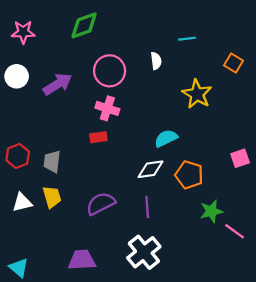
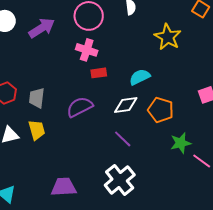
red rectangle: (98, 137) -> (99, 73), moved
purple semicircle: (101, 204) -> (80, 107), moved
purple line: (147, 207) -> (123, 139), turned -42

